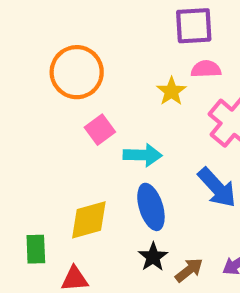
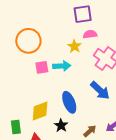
pink square: (100, 130) -> (42, 67), turned 32
cyan arrow: (143, 155) -> (62, 66), moved
black star: (153, 257) -> (61, 125), moved

